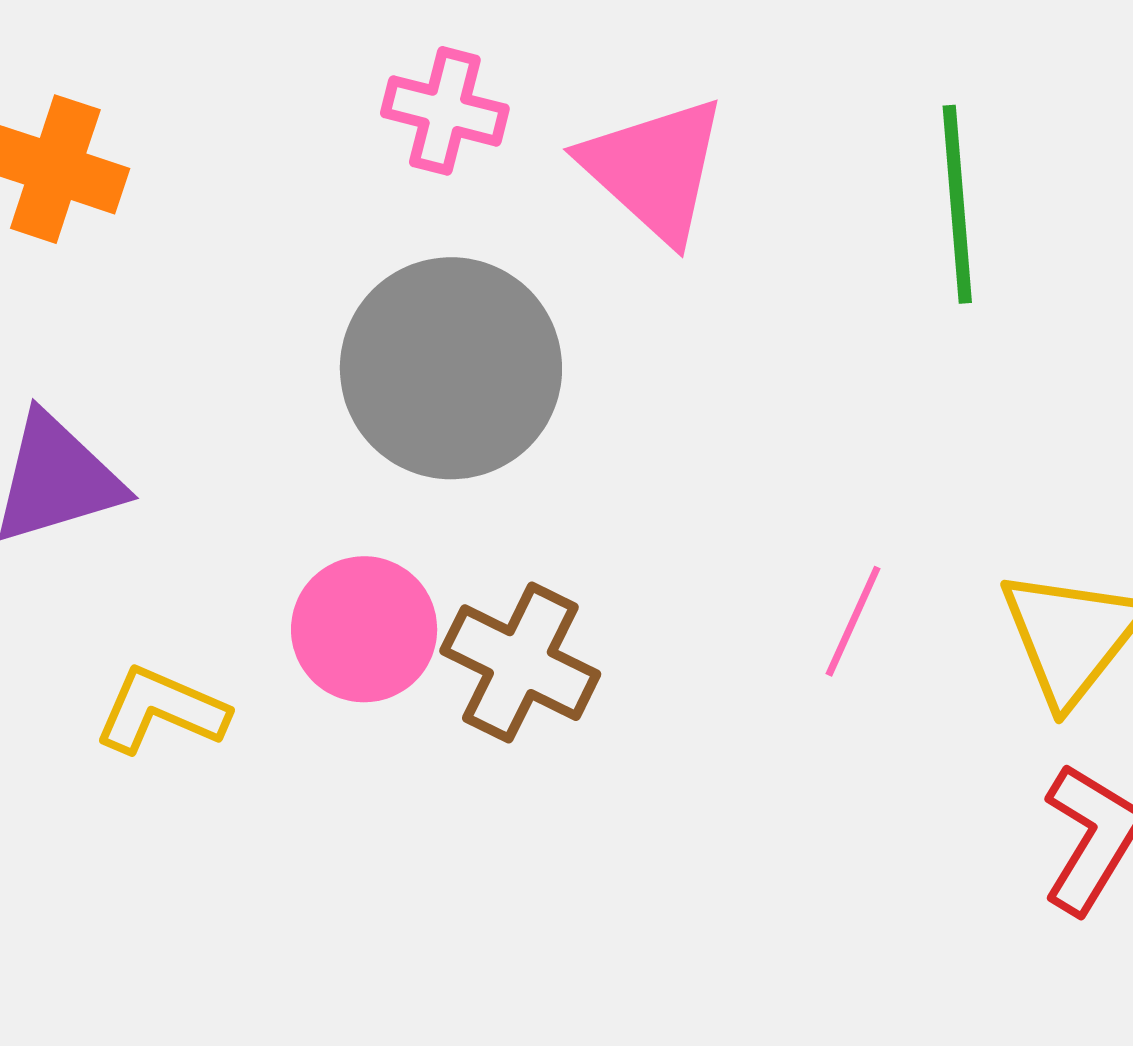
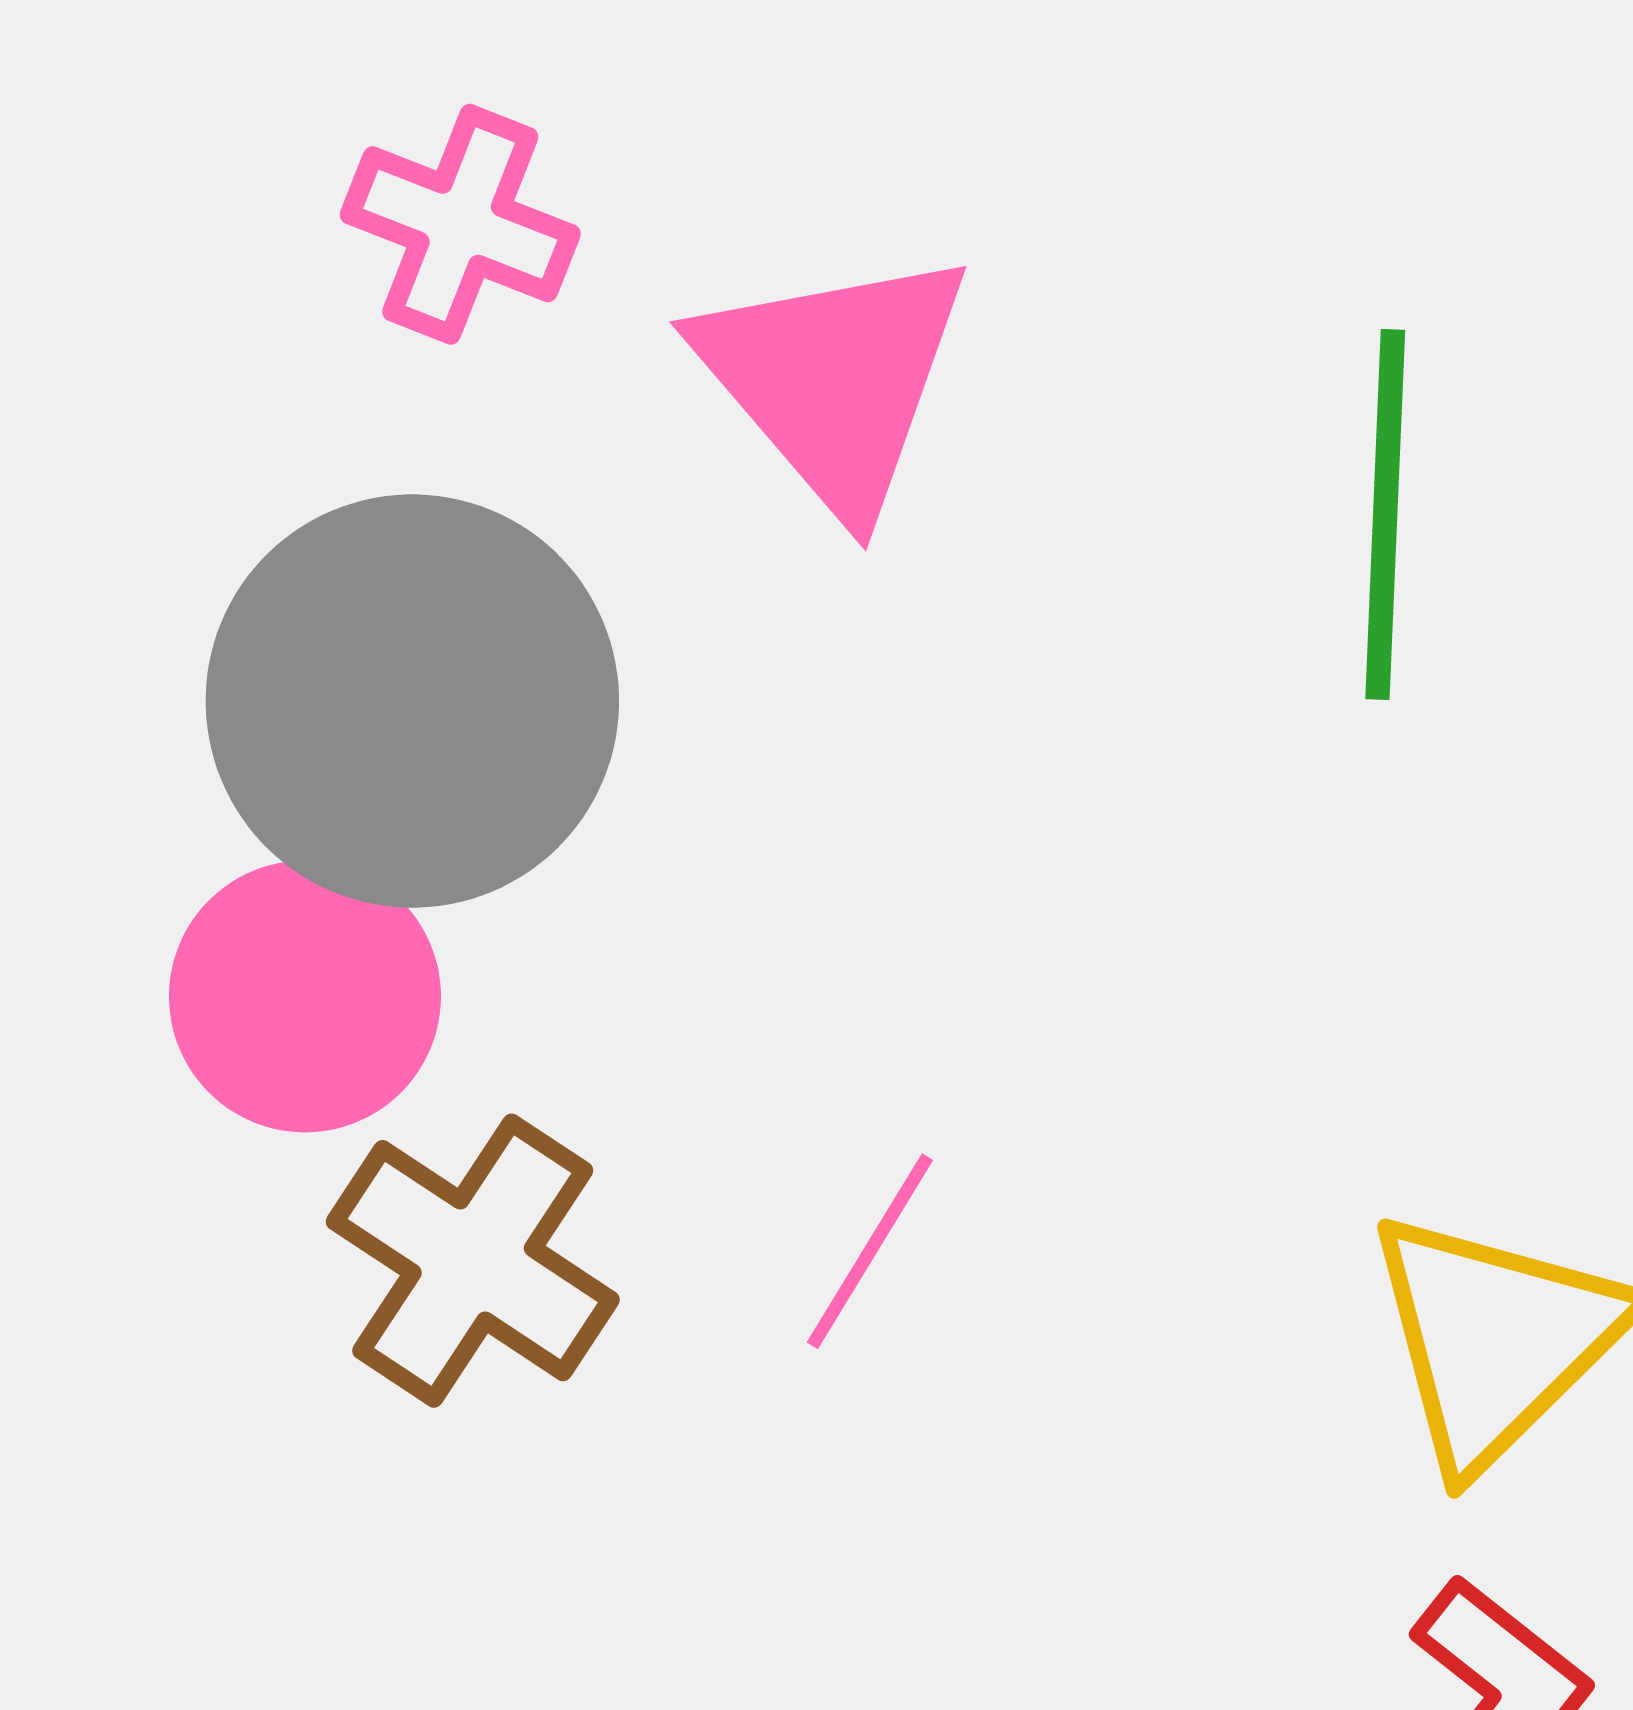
pink line: (853, 621) -> (870, 1251), moved
pink circle: (364, 629) -> (305, 996), moved

